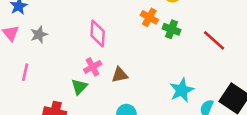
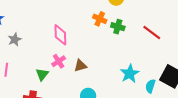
green triangle: (79, 87) -> (42, 74), moved

